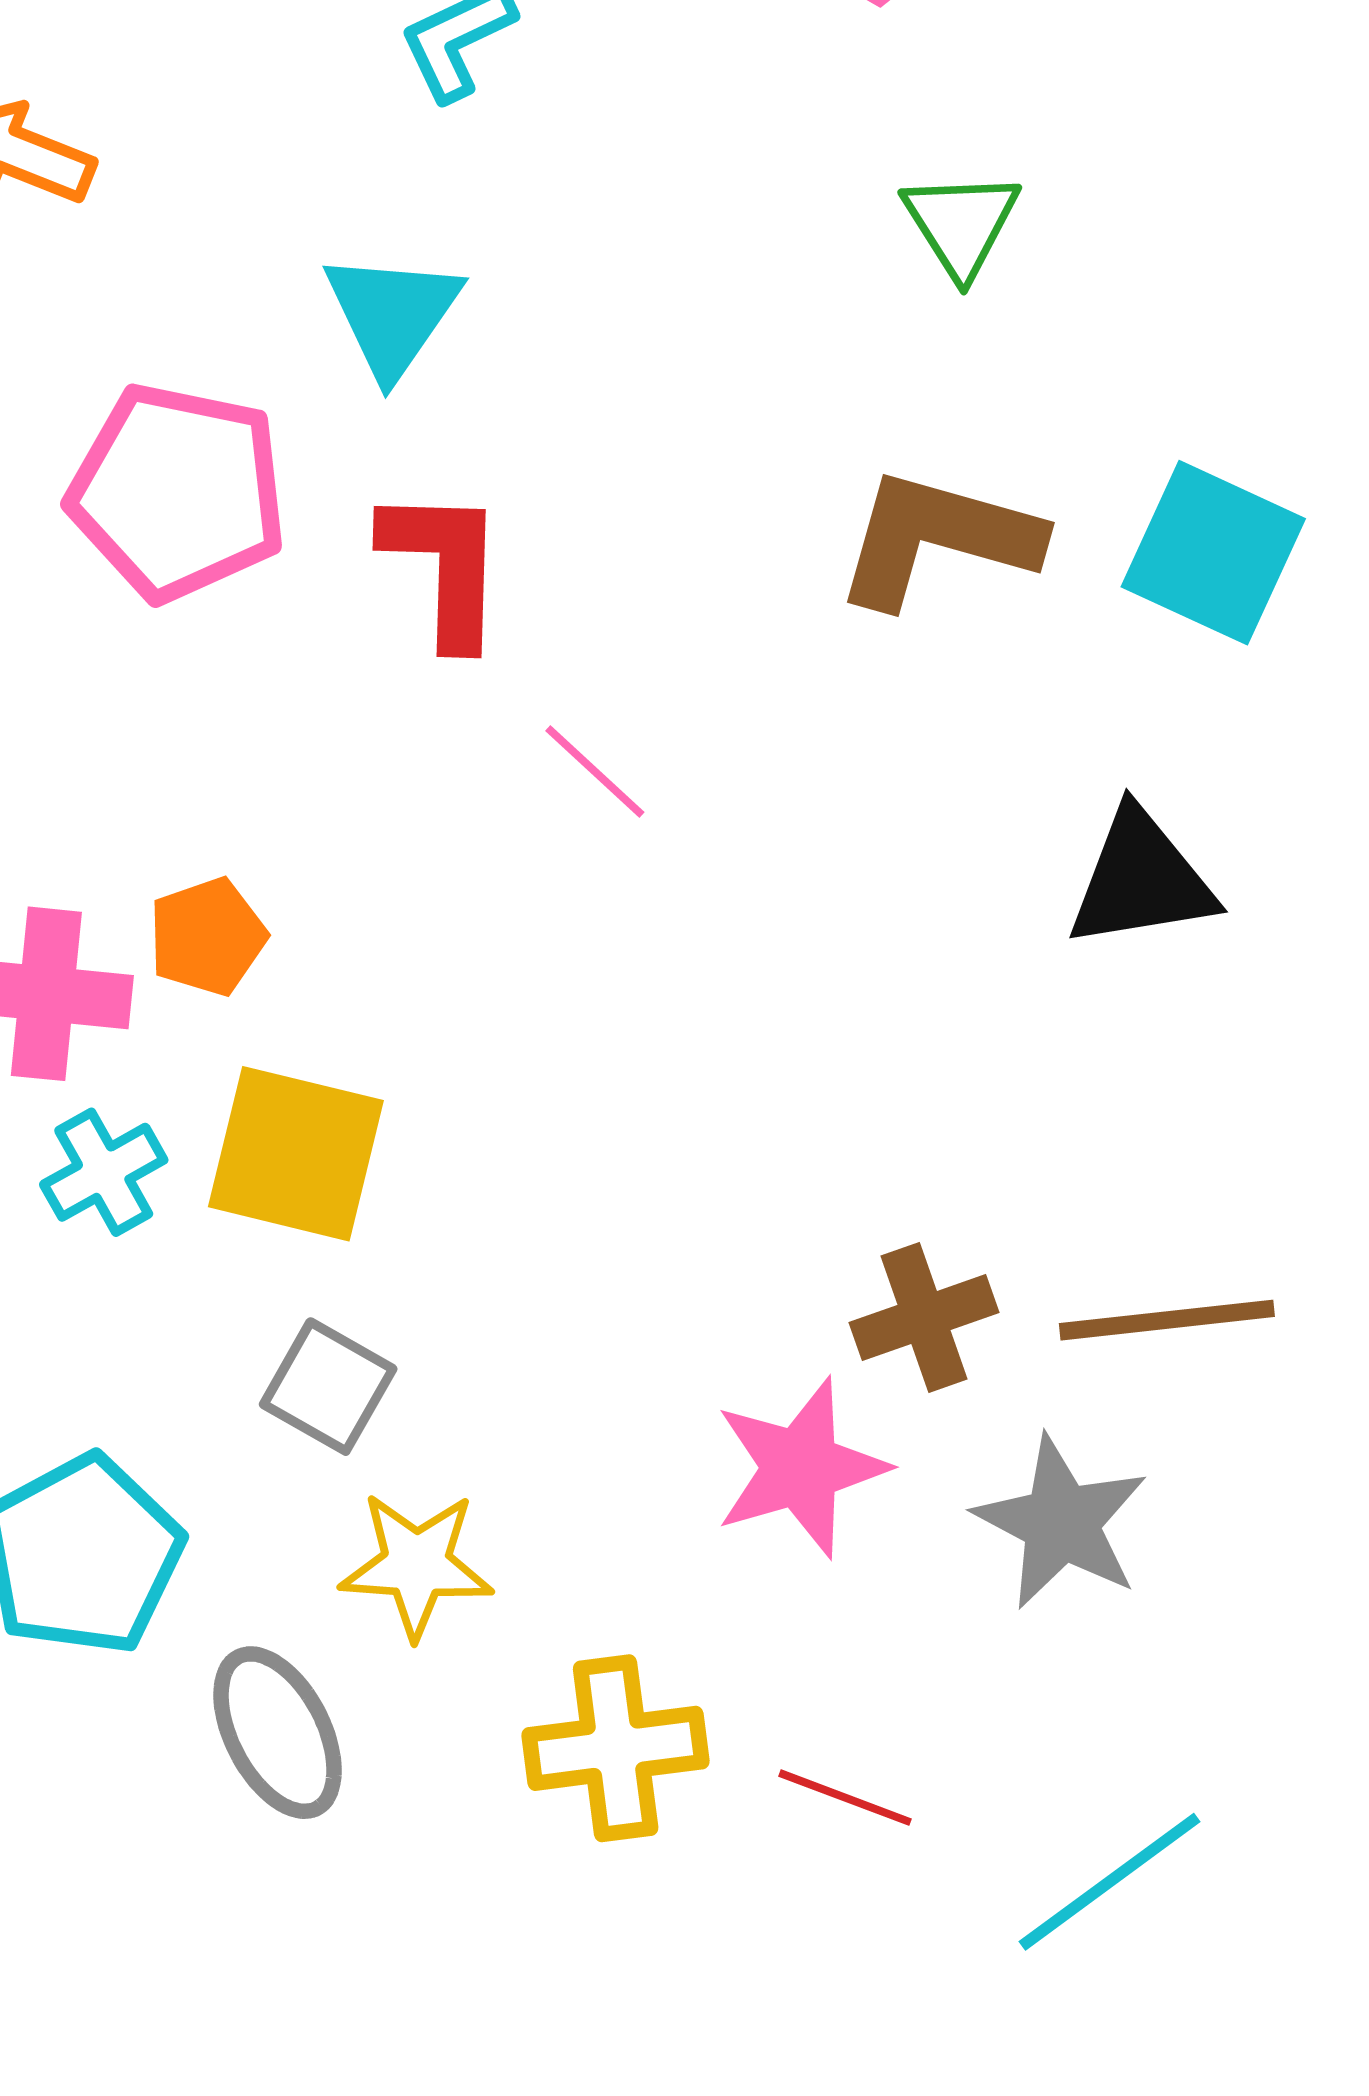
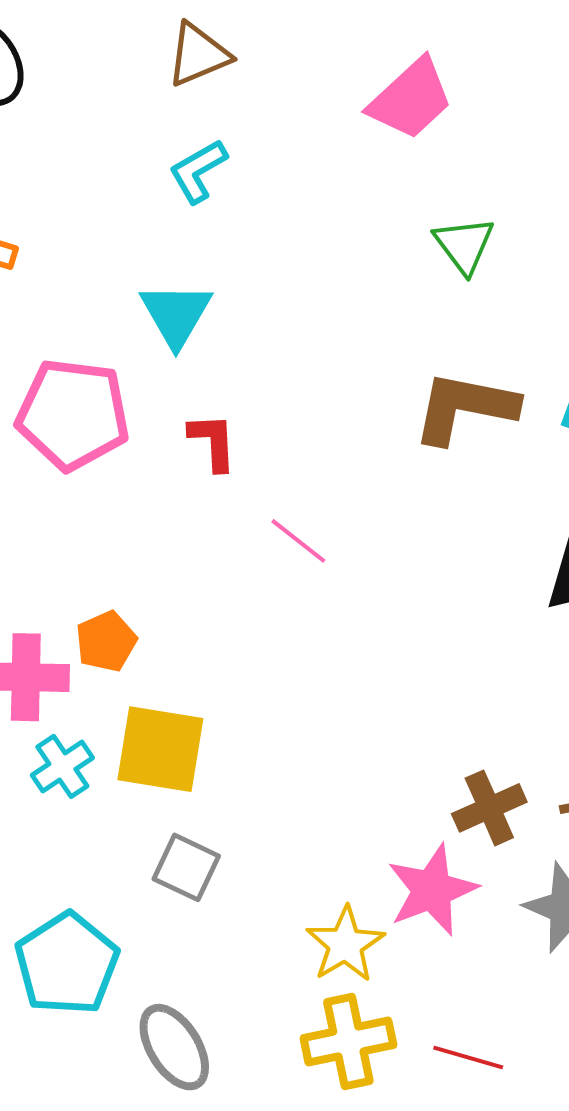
red L-shape: (444, 566) -> (213, 442), size x0.7
yellow star: (416, 1565) -> (345, 944), moved, turned -30

